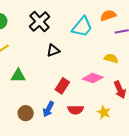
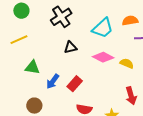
pink diamond: (93, 78) -> (103, 57), moved
blue arrow: (48, 109) -> (53, 81), moved

